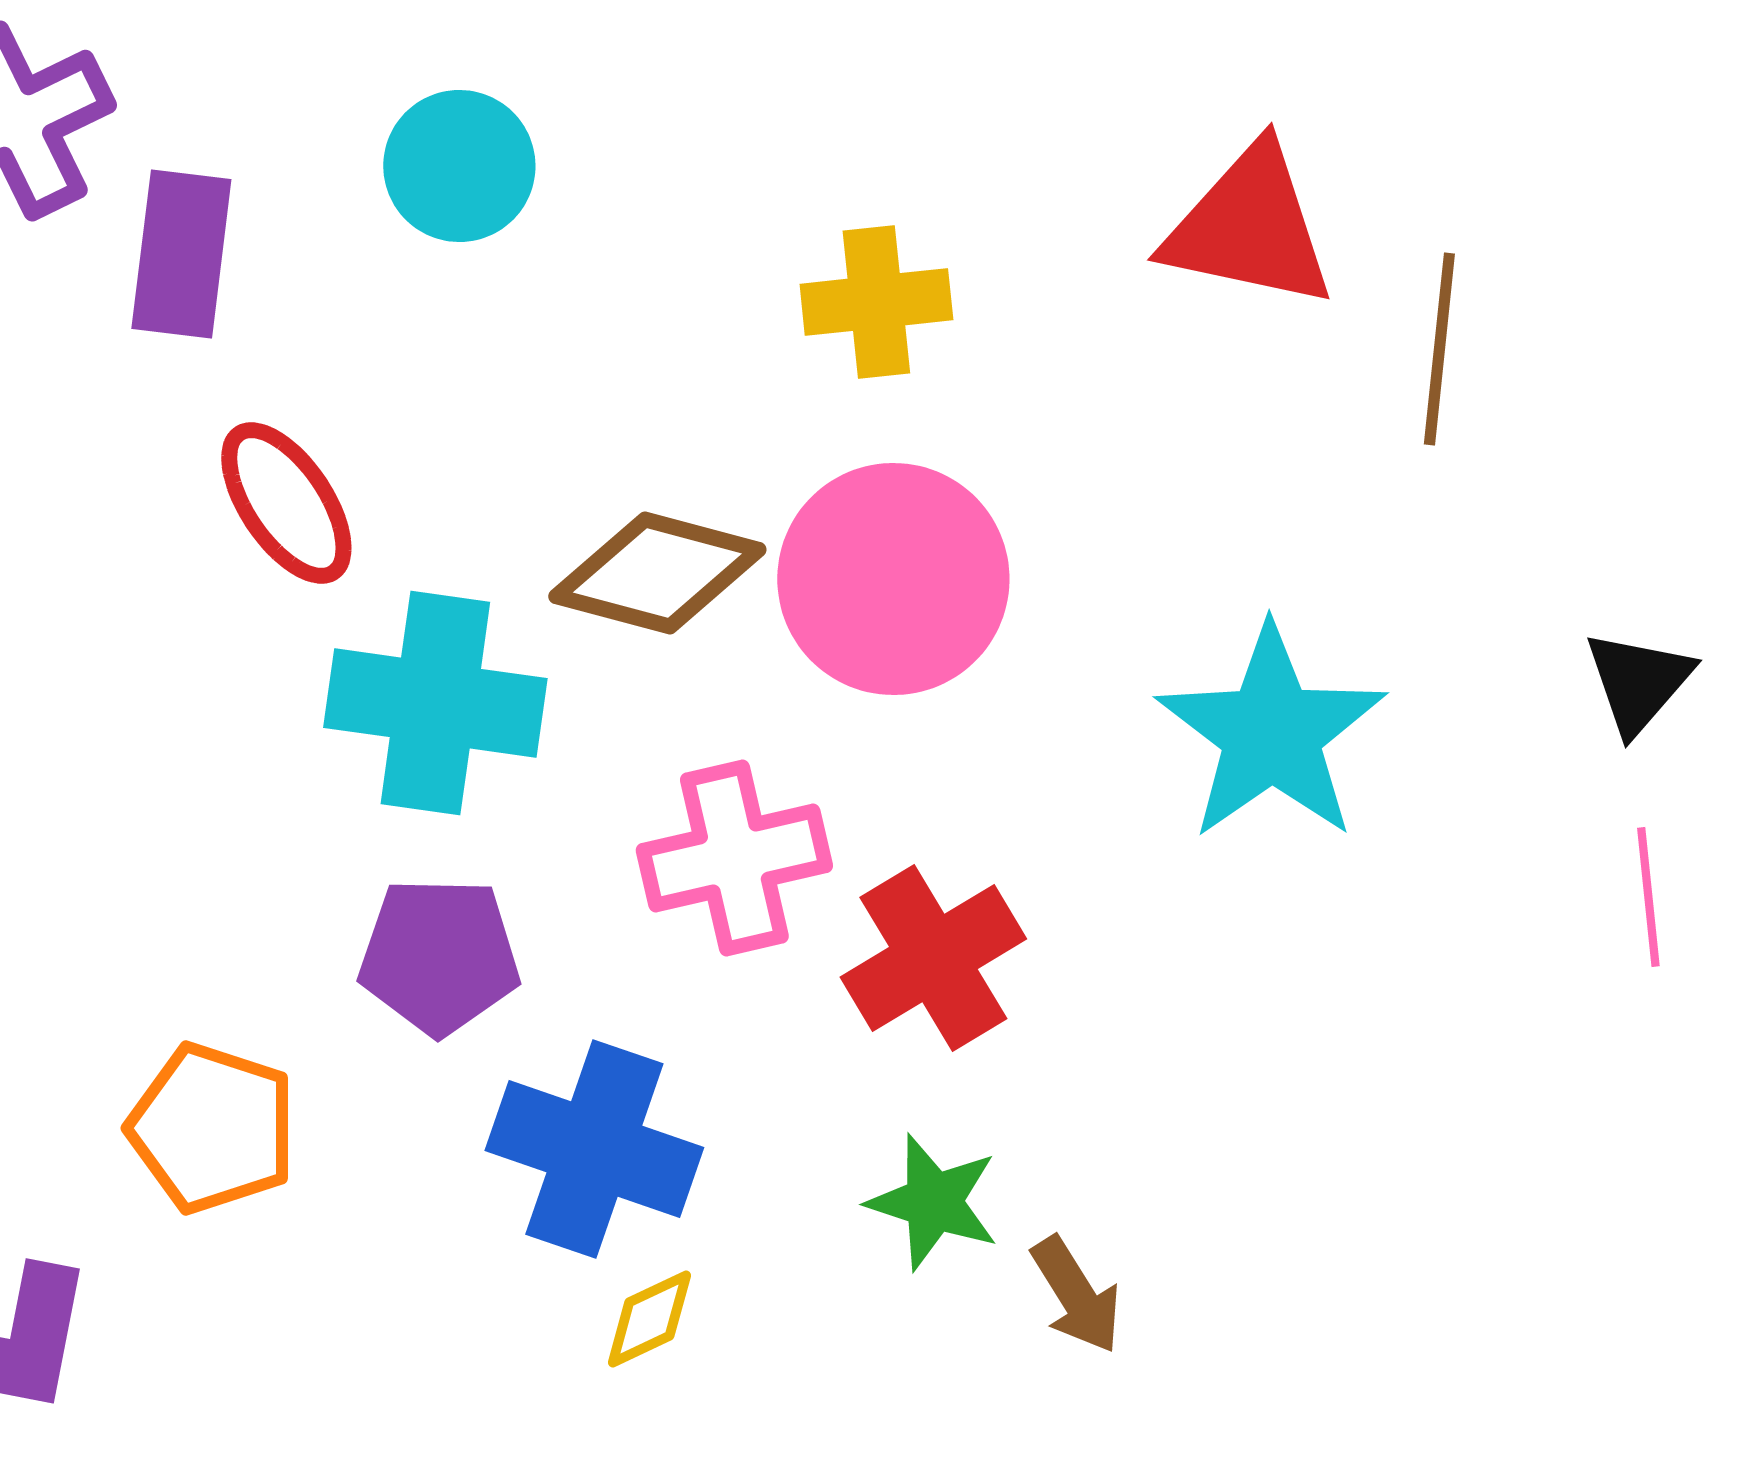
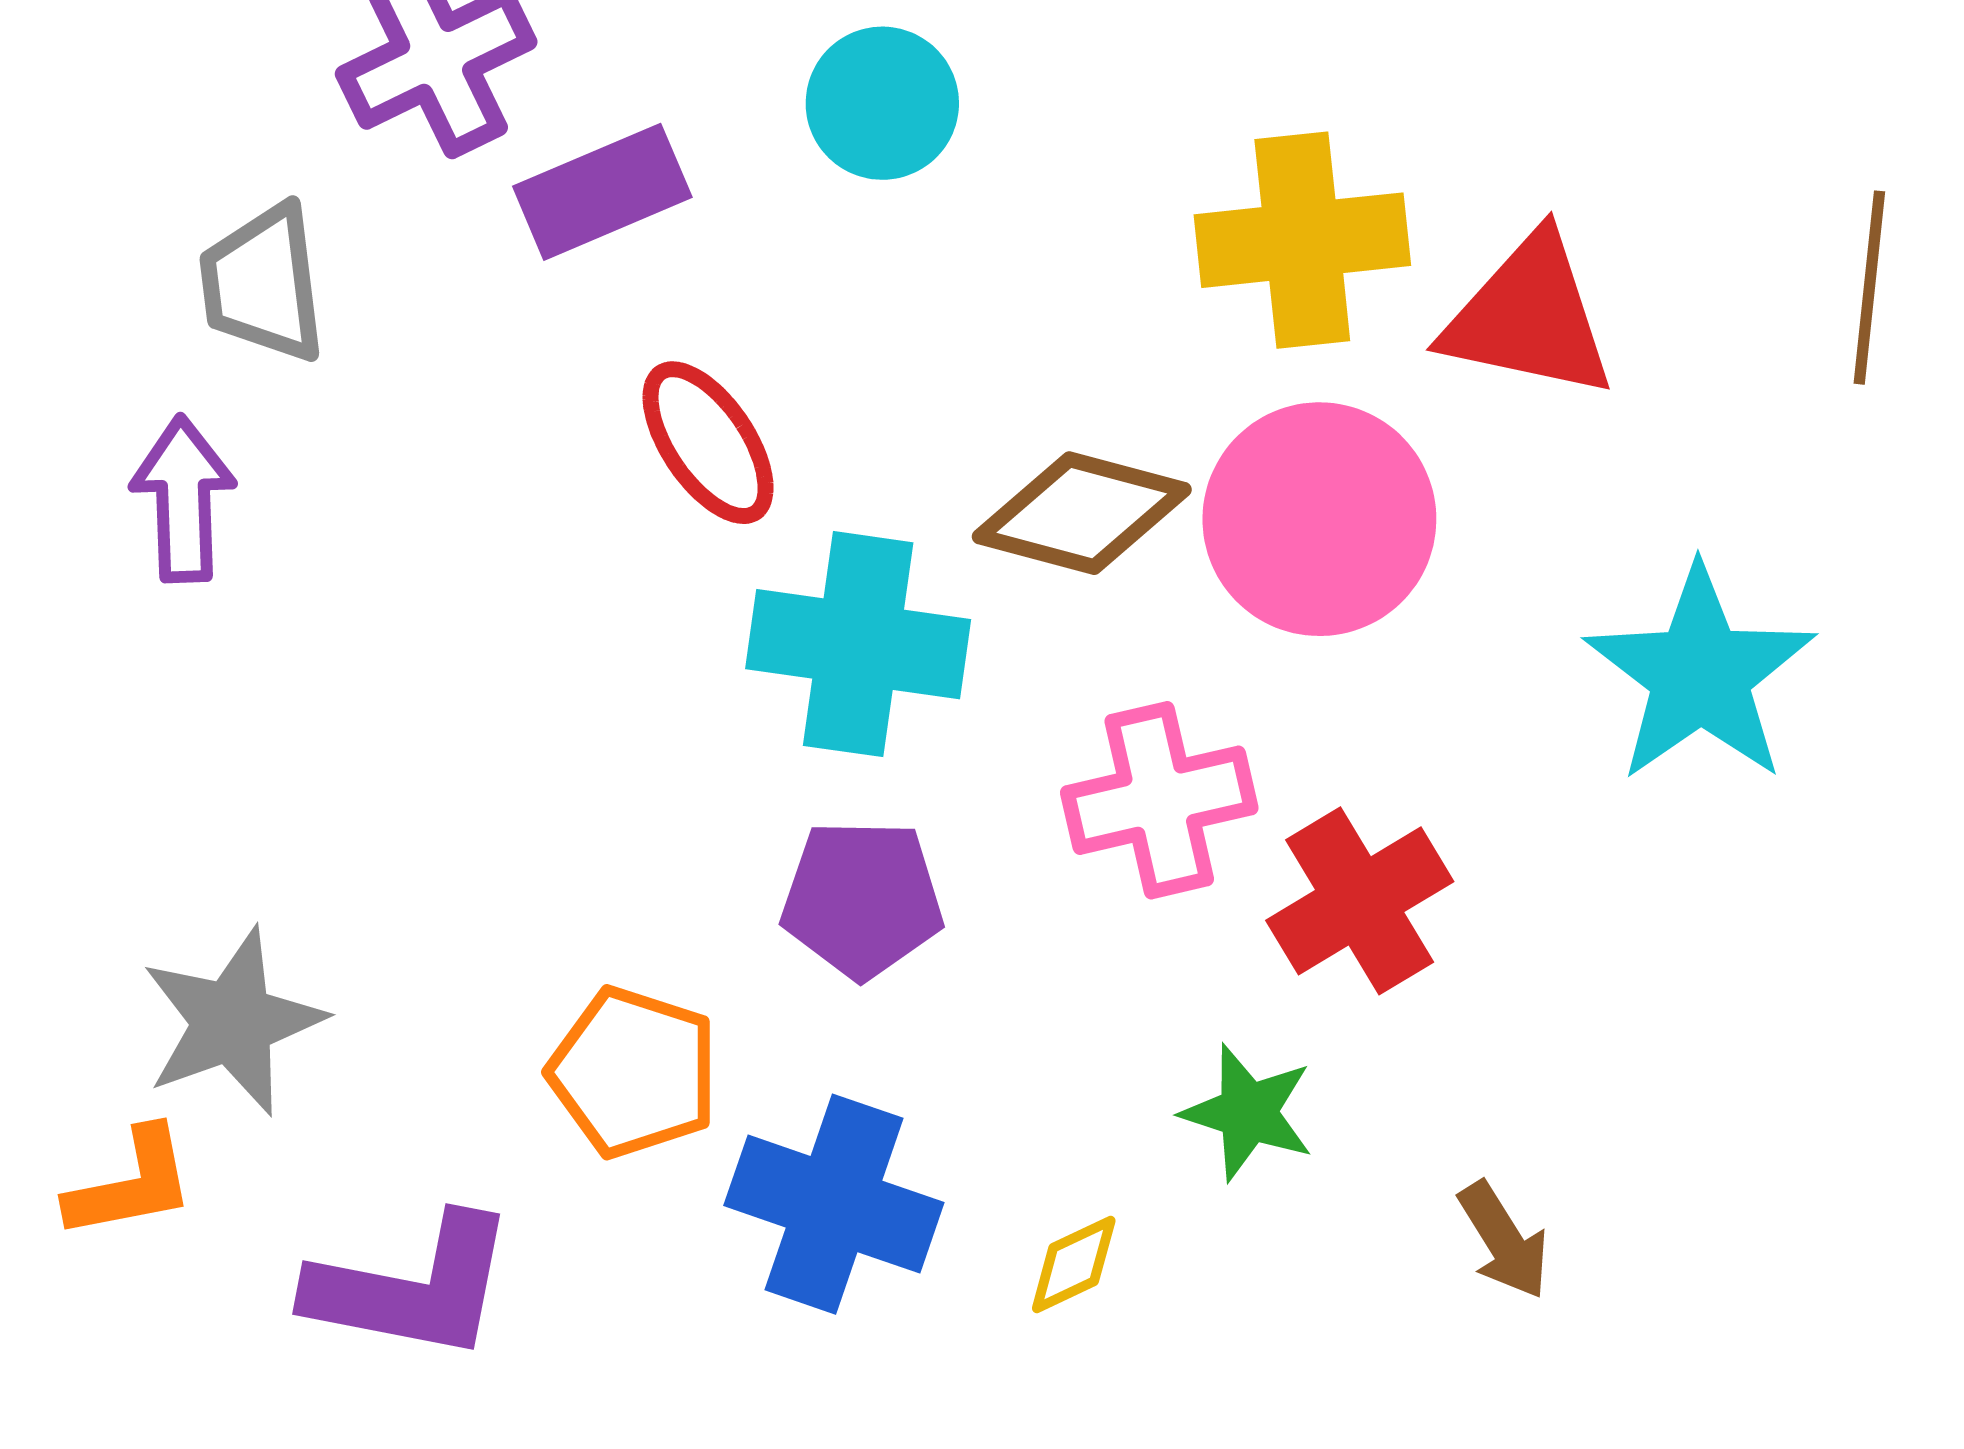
red triangle: (1249, 227) -> (1529, 317), moved
purple rectangle: (181, 254) -> (602, 192), turned 60
yellow cross: (876, 302) -> (1302, 240), size x1.4
blue cross: (594, 1149) -> (834, 1204), moved
green star: (933, 1202) -> (1248, 1112), moved

